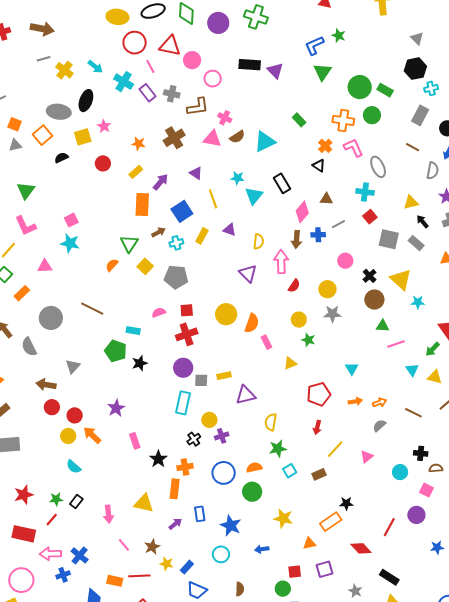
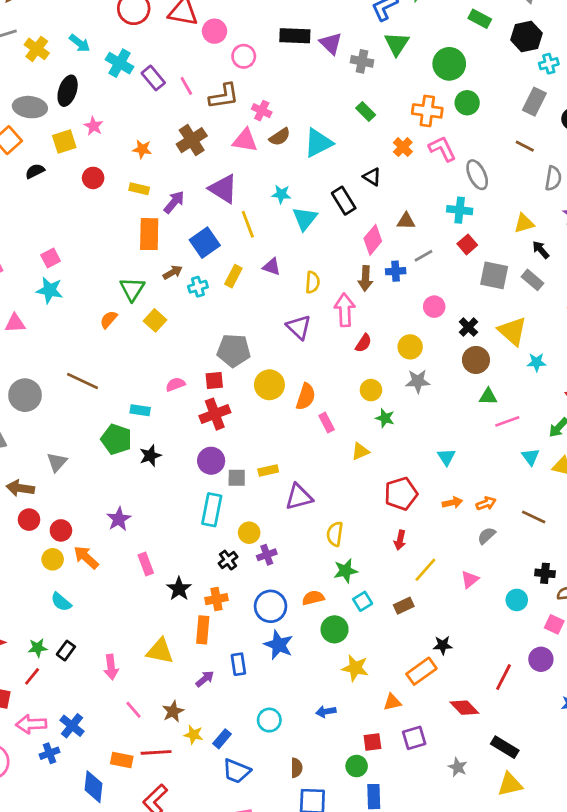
pink line: (150, 66) -> (186, 86), moved
green rectangle: (385, 90) -> (480, 19), moved
gray cross: (172, 94) -> (362, 61), moved
black triangle: (319, 165) -> (372, 177), moved
yellow rectangle: (136, 172) -> (139, 189), turned 56
purple triangle: (196, 173) -> (223, 189), size x1.6
gray pentagon: (176, 277) -> (234, 350), moved
green circle: (252, 492) -> (335, 629), moved
blue star: (231, 526) -> (279, 645), moved

